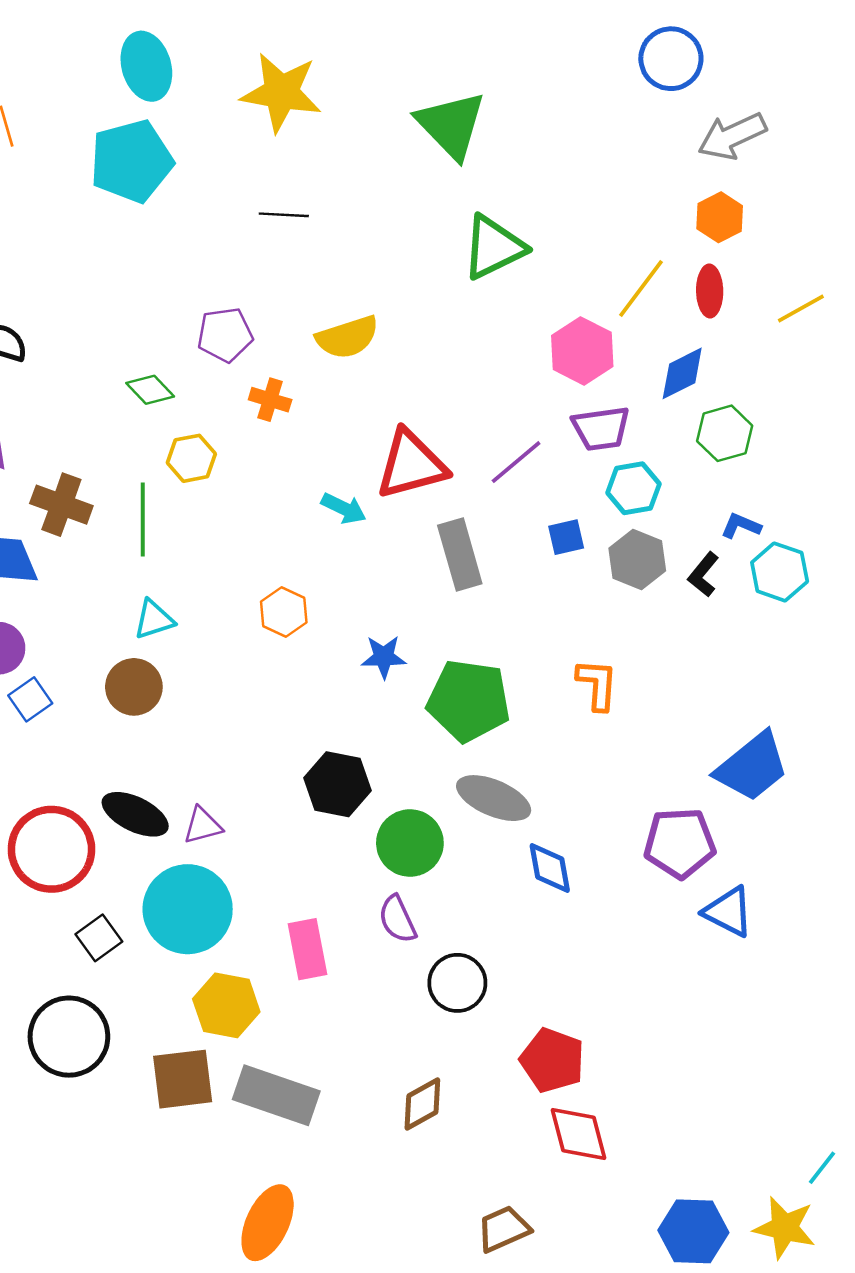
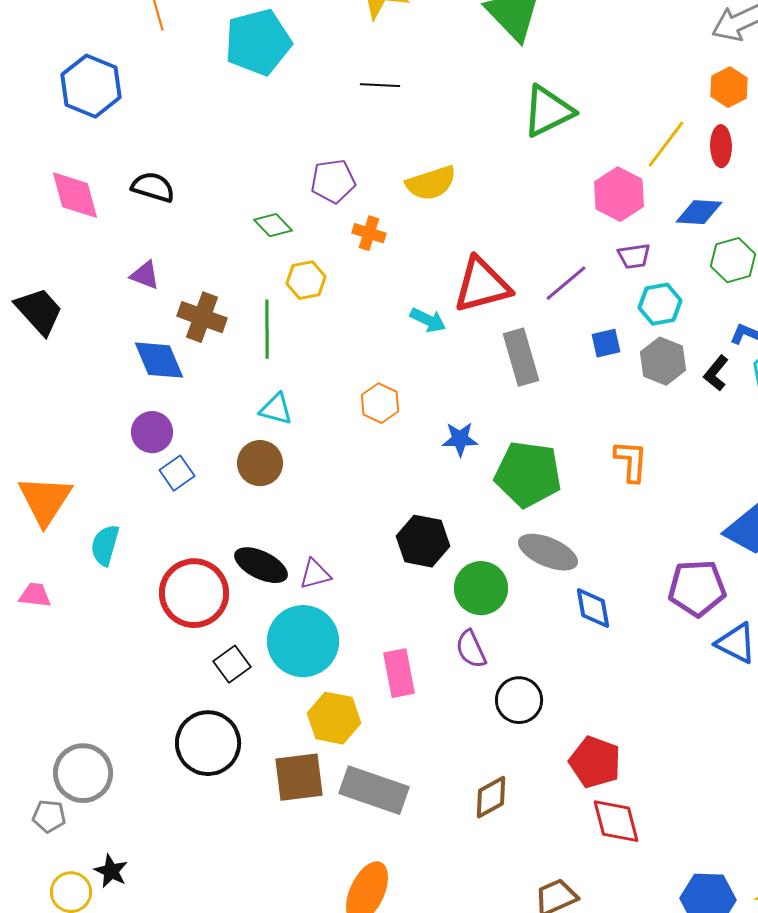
blue diamond: (682, 373) -> (699, 212), turned 30
purple trapezoid: (601, 428) -> (634, 256), size x0.7
cyan triangle: (154, 619) -> (276, 409), turned 33

